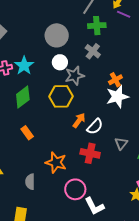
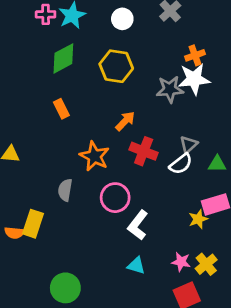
gray star: (75, 76) -> (170, 89), moved
orange arrow: (79, 120) -> (125, 121), moved
white semicircle: (95, 127) -> (181, 164), moved
gray semicircle: (30, 182) -> (65, 190), moved
white L-shape: (94, 206) -> (138, 225), turned 55

